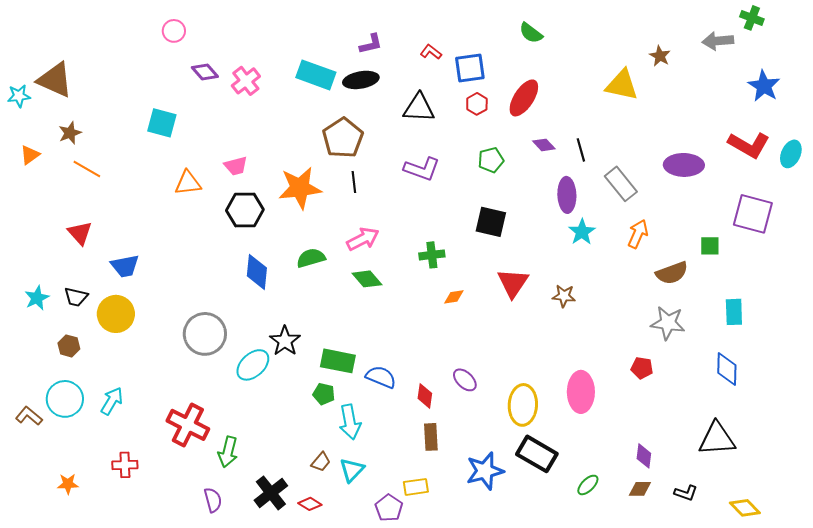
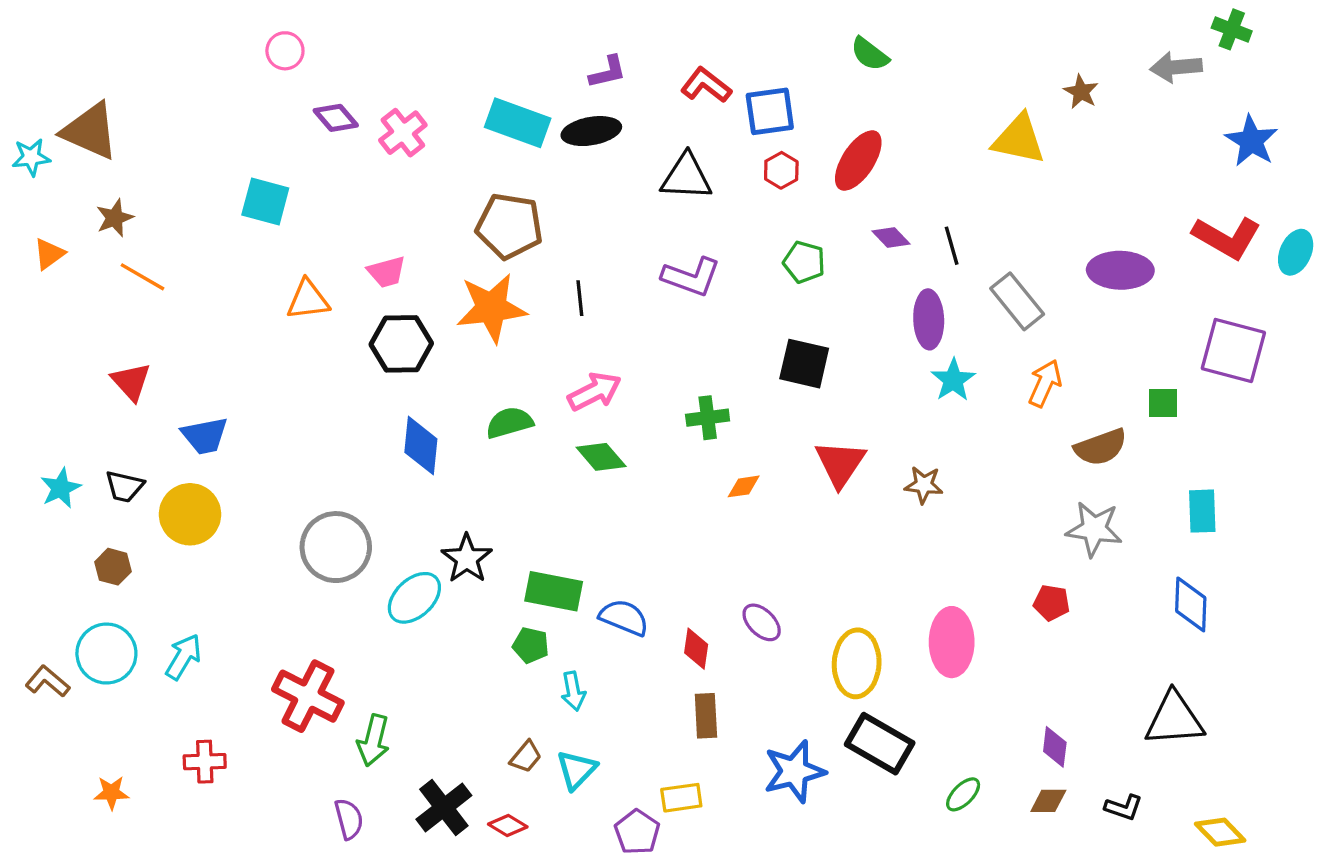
red L-shape: (431, 52) -> (706, 85), size x1.4
brown pentagon: (343, 138) -> (509, 226), moved, turned -30
green pentagon: (491, 160) -> (804, 262), turned 30
cyan arrow: (350, 422) -> (573, 691), size x0.7

